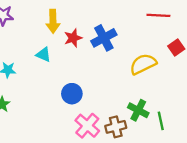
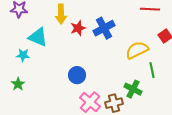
cyan triangle: (43, 55) -> (38, 37), moved, size x1.5
green line: (161, 121) -> (152, 70), moved

